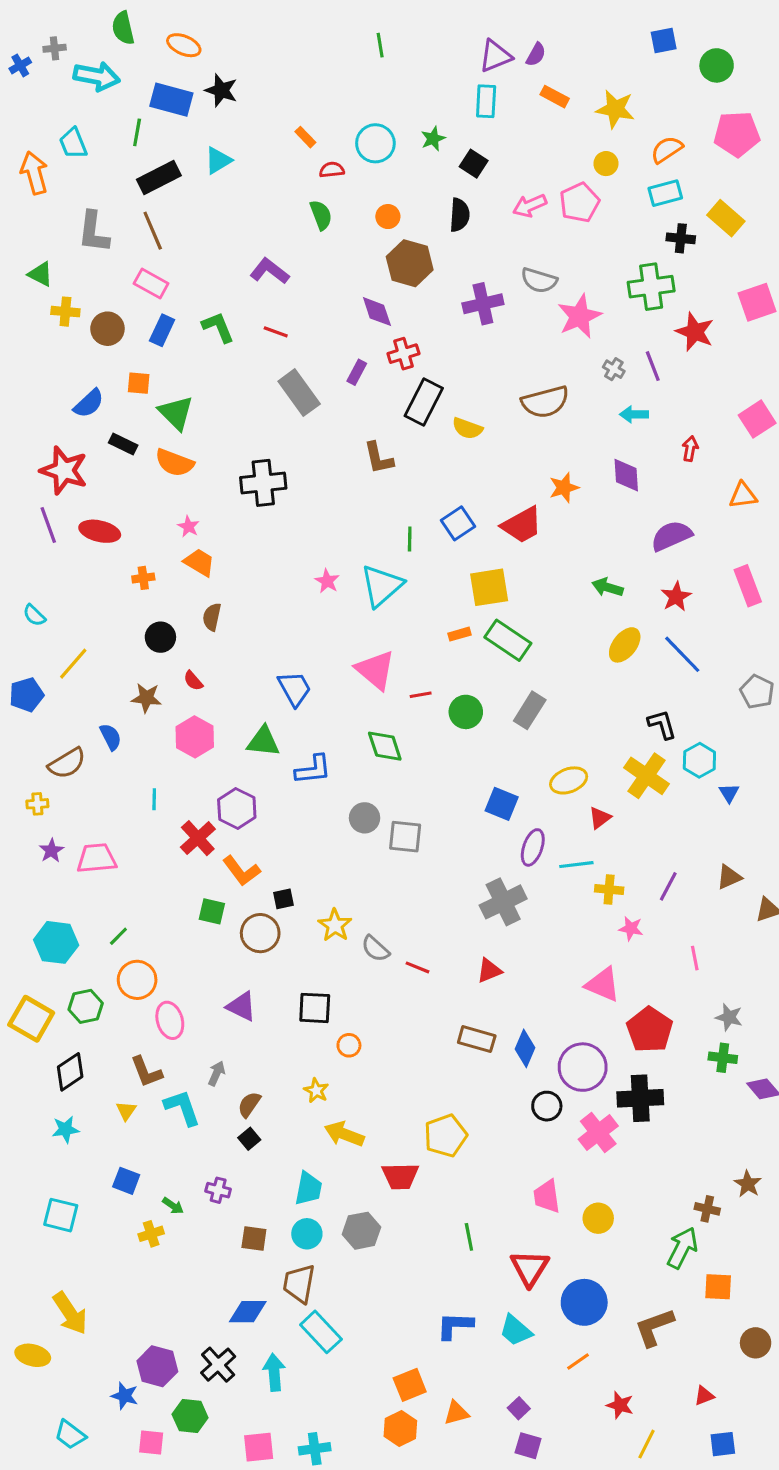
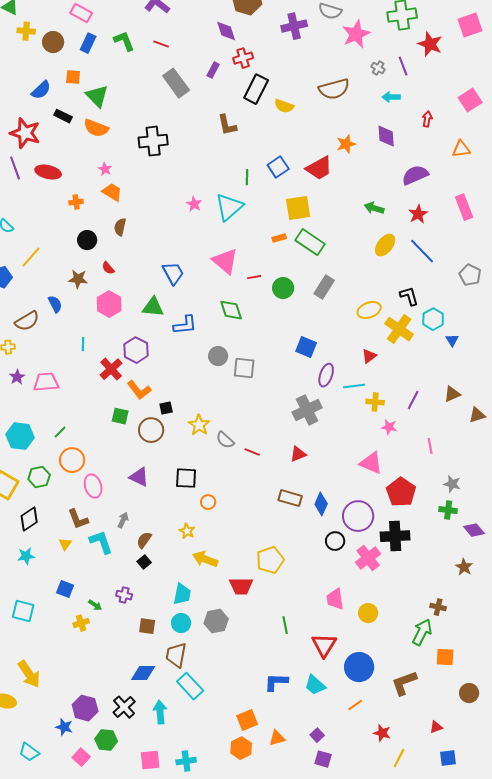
yellow ellipse: (569, 780) -> (369, 310), moved
brown star: (748, 1184) -> (464, 567), moved
pink square: (151, 1443) -> (81, 757), turned 36

